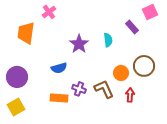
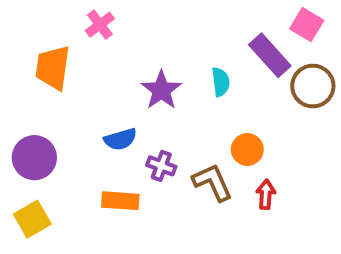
pink square: (150, 12) -> (307, 25), turned -35
purple rectangle: (132, 27) -> (270, 55), size x1.5
brown circle: (144, 66) -> (313, 86), moved
purple cross: (79, 89) -> (161, 166), moved

